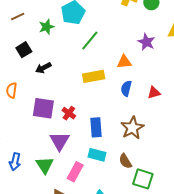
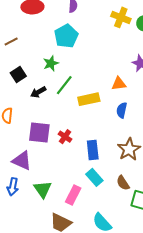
green star: (47, 27) -> (51, 63), moved
green line: (90, 40) -> (64, 85), moved
purple triangle: (60, 141) -> (22, 161), moved, turned -35
cyan rectangle: (97, 155) -> (94, 177), turned 36

